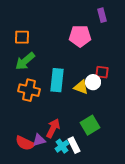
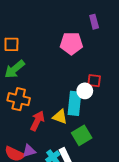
cyan rectangle: (57, 80) -> (74, 103), moved
yellow triangle: (81, 87) -> (60, 117), moved
red arrow: (53, 128) -> (37, 121), moved

